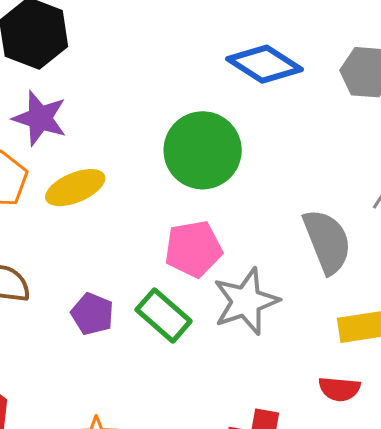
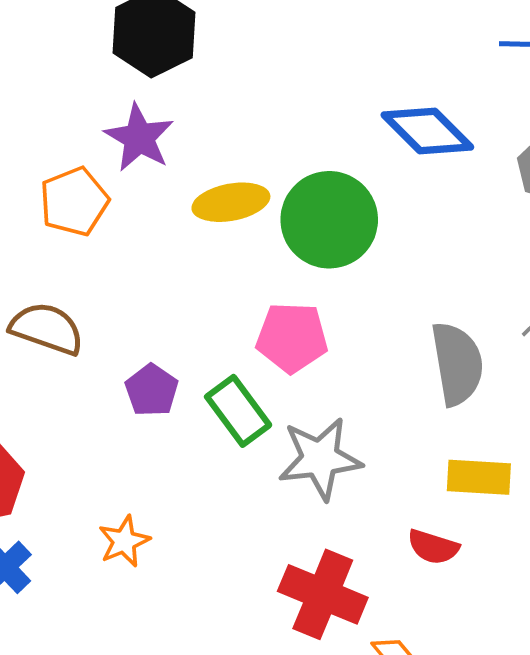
yellow ellipse: (75, 188) -> (231, 202), moved
gray star: (246, 301) -> (320, 459), moved

